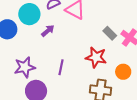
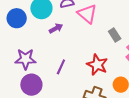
gray rectangle: (110, 33) -> (115, 35), moved

